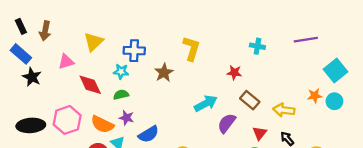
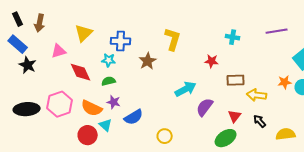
brown rectangle: (250, 100) -> (236, 80), moved, turned -42

